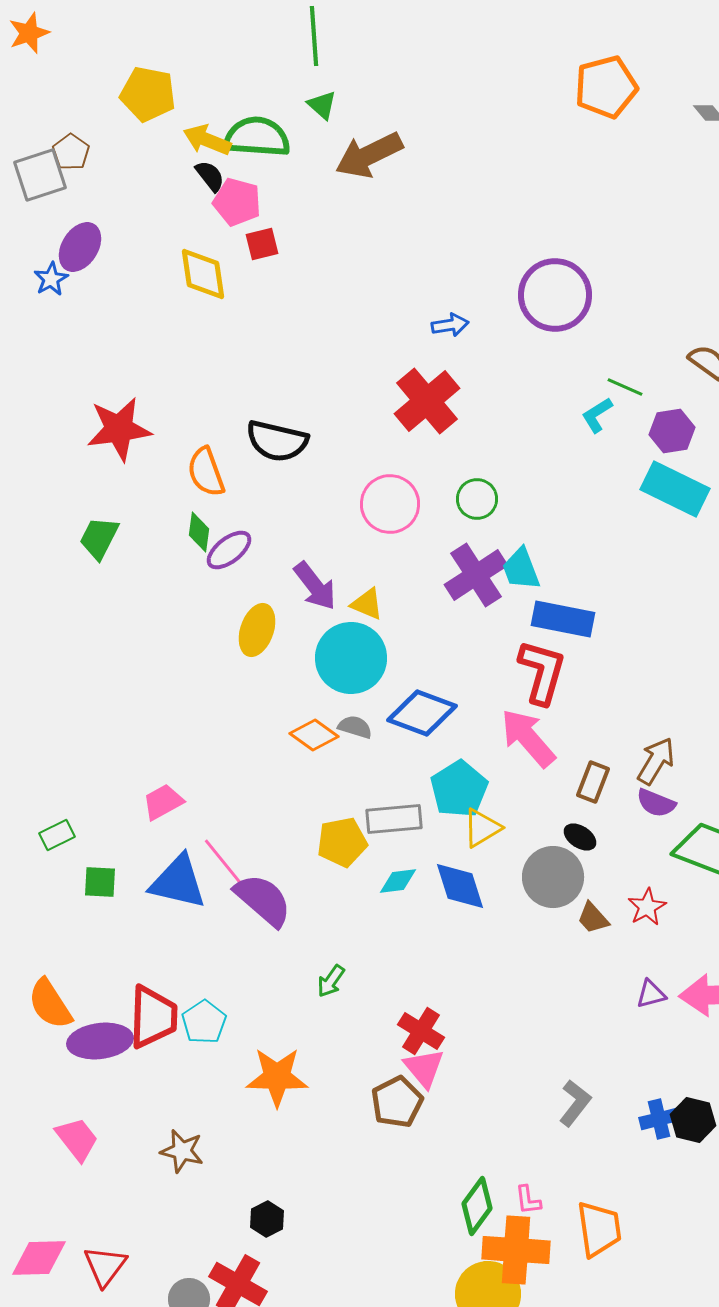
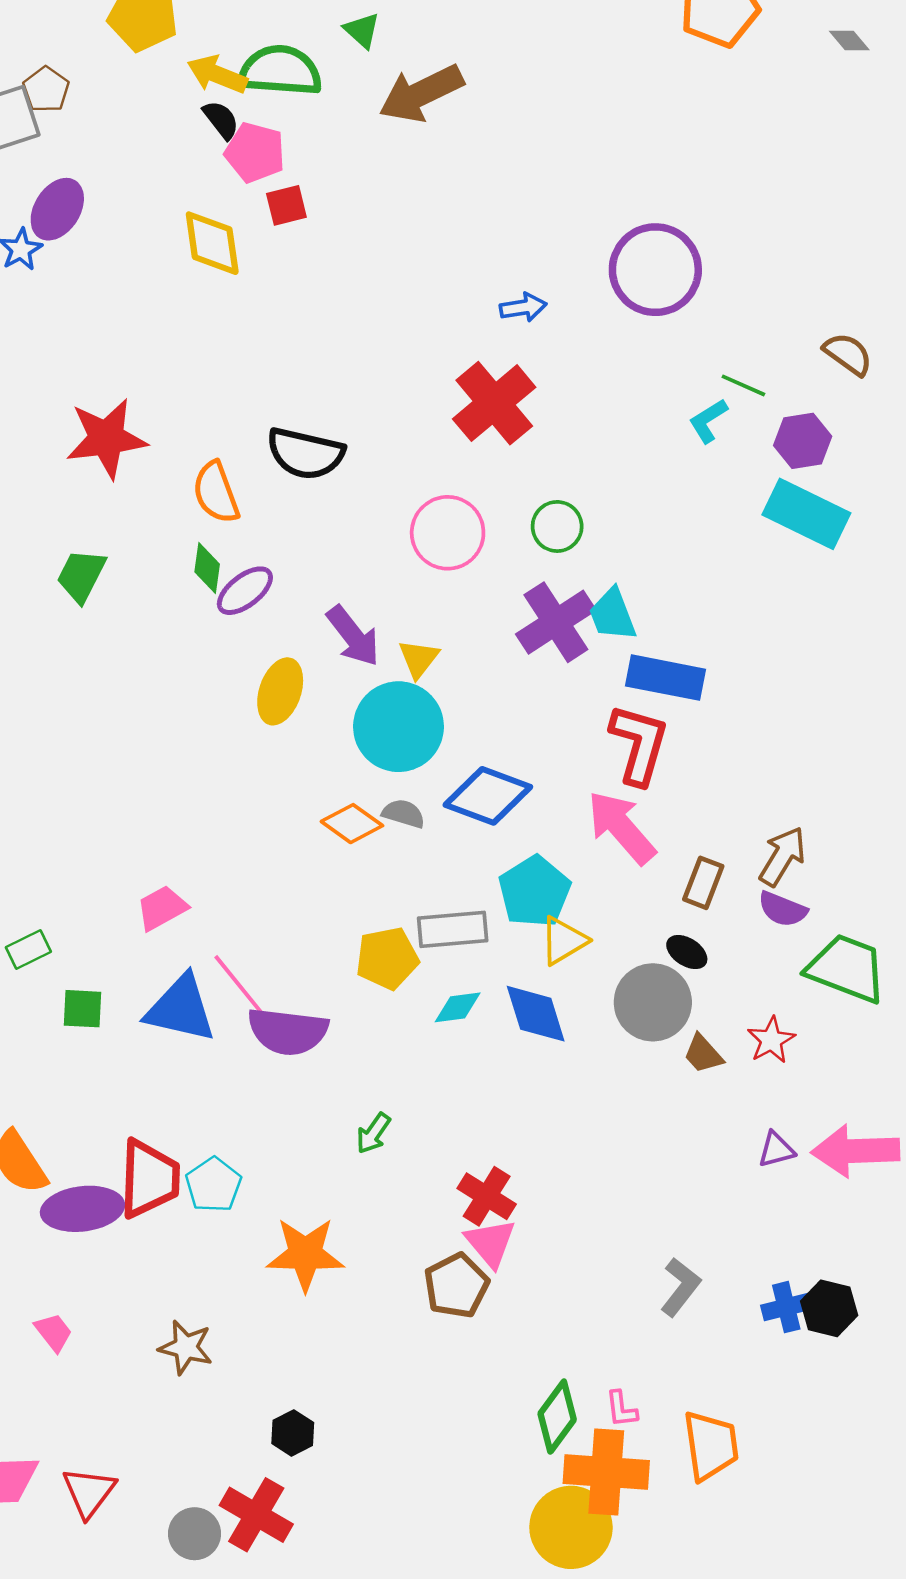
yellow triangle: (367, 604) -> (419, 659), turned 45
purple semicircle: (263, 900) -> (288, 1031), turned 146
pink trapezoid: (77, 1139) -> (54, 1332), size x0.7

